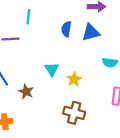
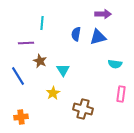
yellow star: (74, 79) -> (53, 93), moved
brown star: (26, 92) -> (40, 61), moved

